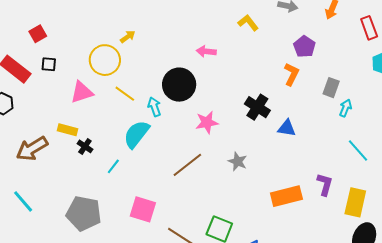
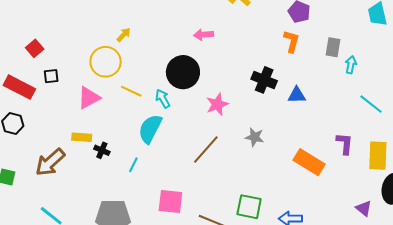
orange rectangle: (286, 196) -> (309, 162), turned 56

